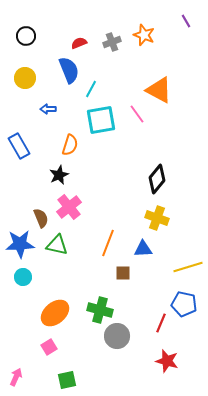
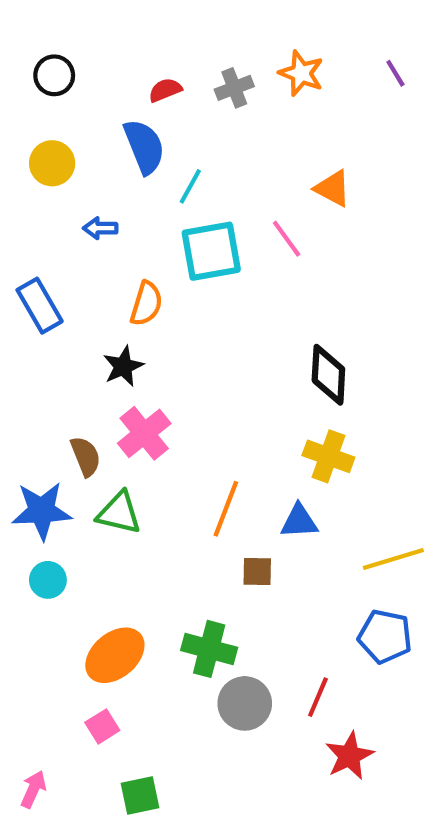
purple line: (186, 21) -> (395, 73), moved
orange triangle: (159, 90) -> (333, 188), size x0.7
black diamond: (157, 179) -> (328, 375), turned -36
red line: (161, 323) -> (318, 697), moved
red star: (167, 361) -> (349, 756), turned 30

